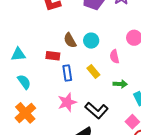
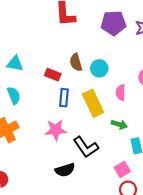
yellow rectangle: (93, 71) -> (93, 103), size x1.6

